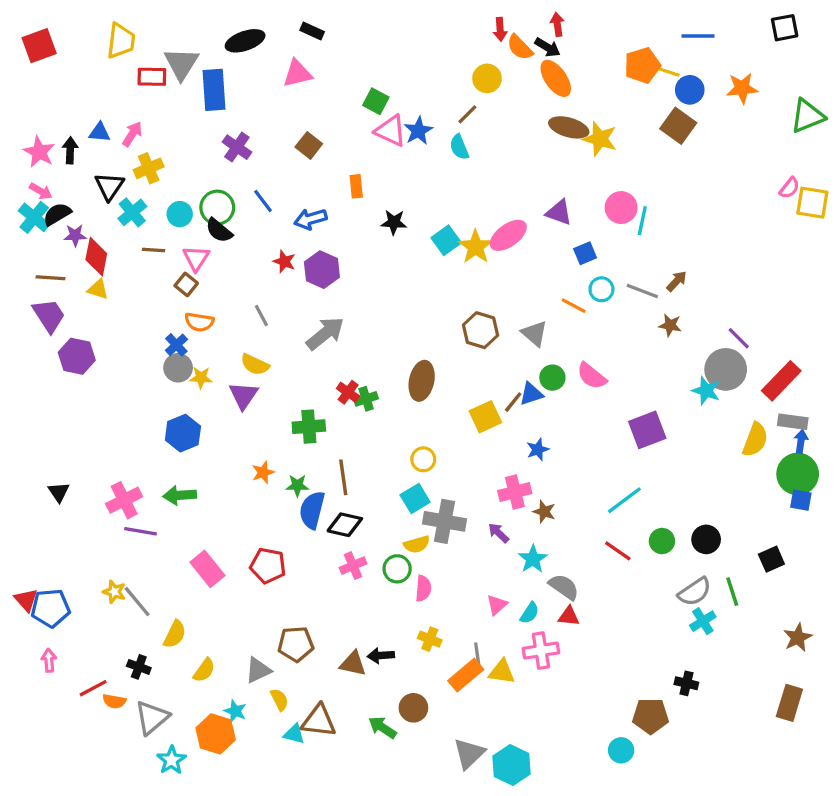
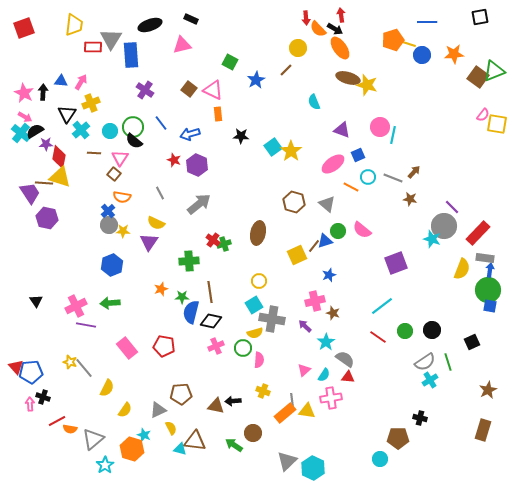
brown square: (678, 126) -> (478, 77), moved
pink triangle: (391, 131) -> (213, 90), moved
cyan semicircle: (459, 147) -> (314, 102), moved
pink ellipse: (508, 235) -> (333, 164), moved
brown line: (51, 278) -> (44, 183), moved
yellow triangle: (98, 289) -> (60, 177), size x1.6
black cross: (139, 667) -> (43, 397), moved

